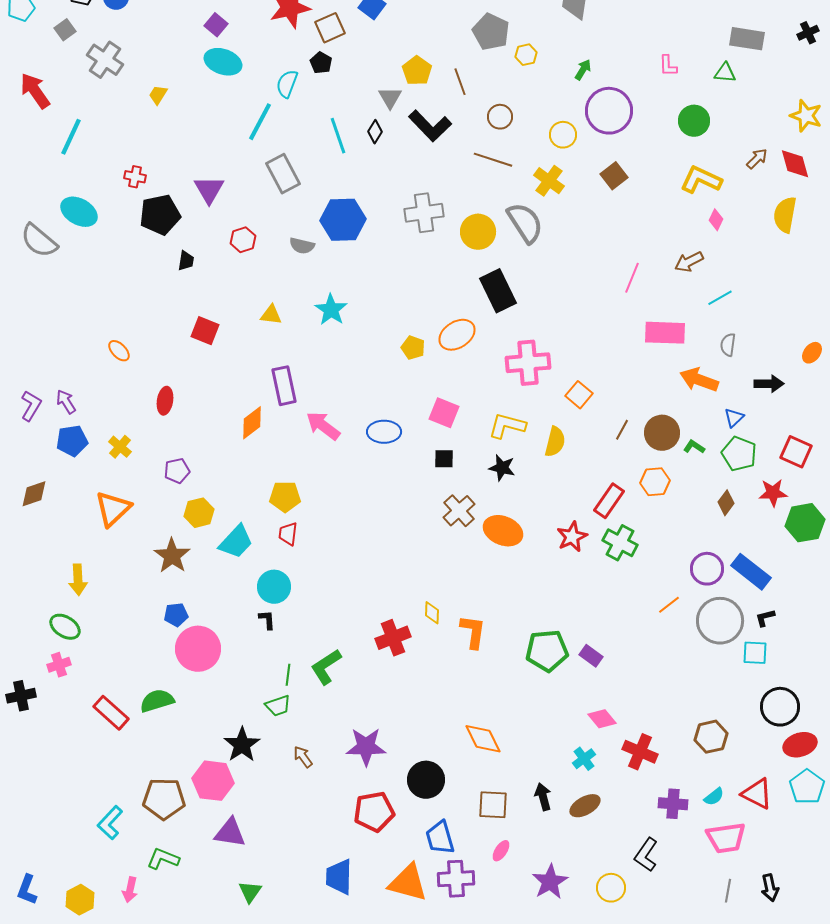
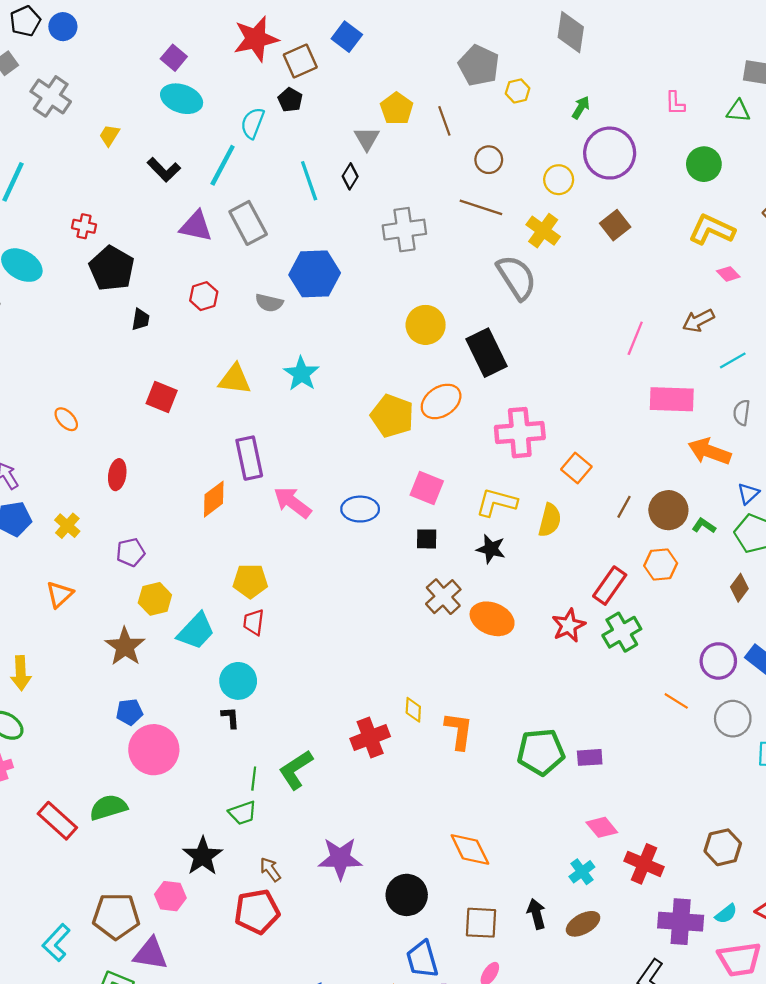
black L-shape: (430, 126) -> (164, 170), moved, size x0.7
purple triangle: (209, 190) -> (196, 226), moved, turned -48
gray cross: (424, 213) -> (404, 230), moved
black pentagon: (160, 215) -> (112, 268), turned -30
pink diamond: (716, 220) -> (728, 274), turned -70
yellow circle: (478, 232) -> (426, 325), moved
yellow triangle: (271, 315) -> (235, 379), size x1.4
yellow pentagon: (413, 348) -> (392, 416), size x1.6
orange triangle: (113, 509) -> (60, 594), size x0.7
green cross: (620, 543) -> (622, 632), turned 32
orange line: (669, 605) -> (676, 701), turned 70
gray circle: (720, 621) -> (733, 719), size x0.7
purple rectangle: (591, 656) -> (590, 757), turned -40
pink hexagon: (213, 781) -> (170, 896), size x0.7
purple cross: (673, 804) -> (681, 922), size x1.4
red pentagon: (374, 812) -> (257, 912), moved
purple triangle: (230, 833) -> (151, 954), moved

